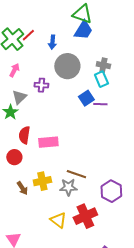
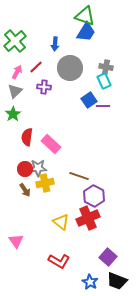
red line: (28, 35) -> (36, 67), moved
gray triangle: (19, 97) -> (15, 91), moved
pink rectangle: (48, 142) -> (51, 144), turned 48
red circle: (14, 157) -> (25, 169), moved
gray star: (68, 187) -> (38, 168), moved
purple hexagon: (111, 191) -> (94, 196), moved

